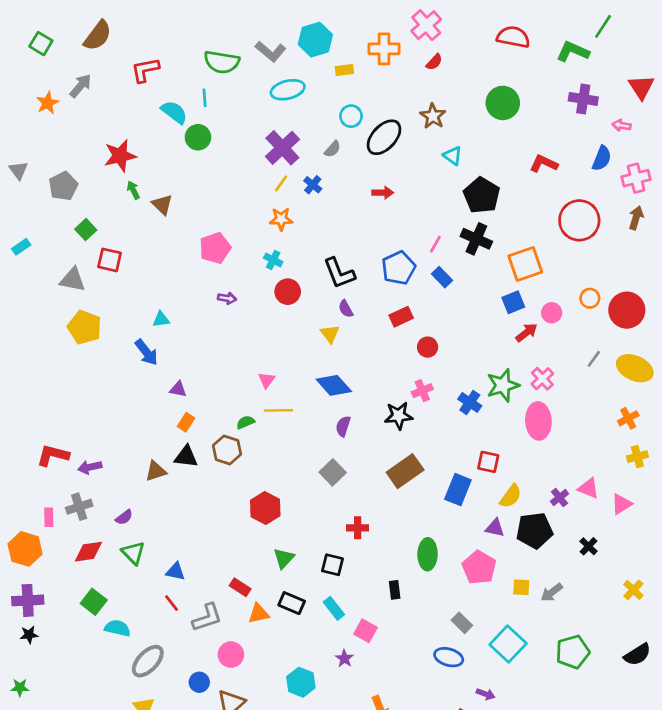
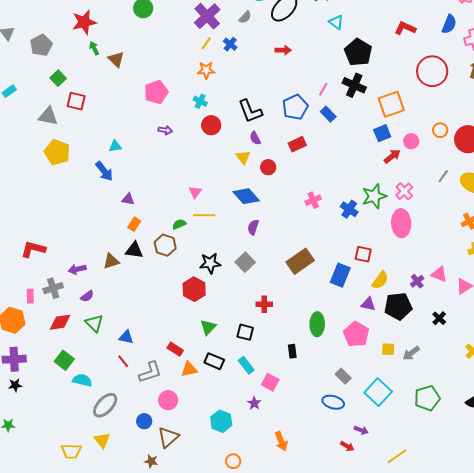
red circle: (428, 347) -> (268, 167), moved
black star: (399, 416) -> (210, 263), moved
purple arrow: (90, 467) -> (77, 269), moved

